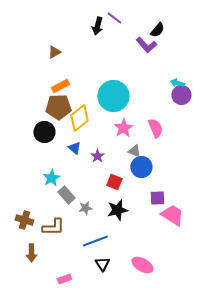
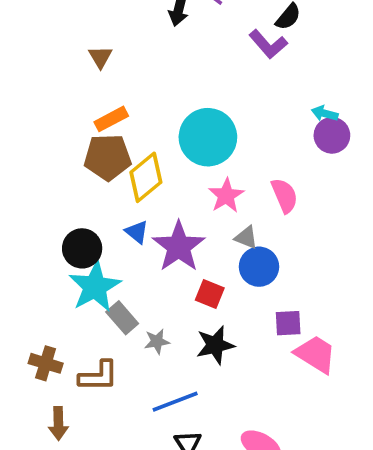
brown triangle: (54, 52) -> (100, 57), turned -32
black circle: (44, 132) -> (82, 248), moved
purple star: (97, 156) -> (179, 247), size x2.0
cyan star: (51, 178) -> (95, 287), size x1.6

